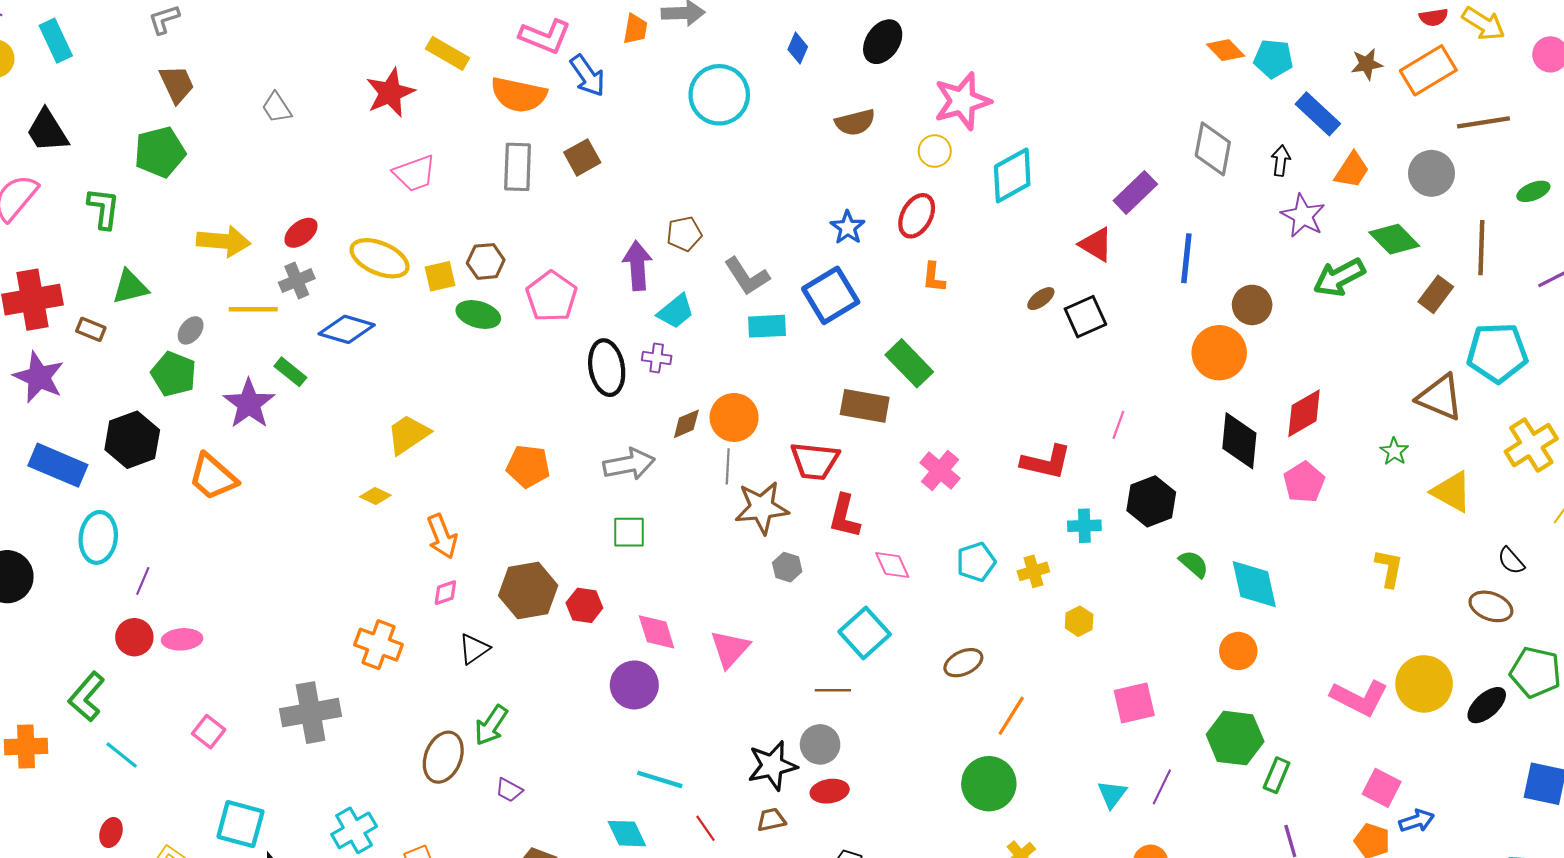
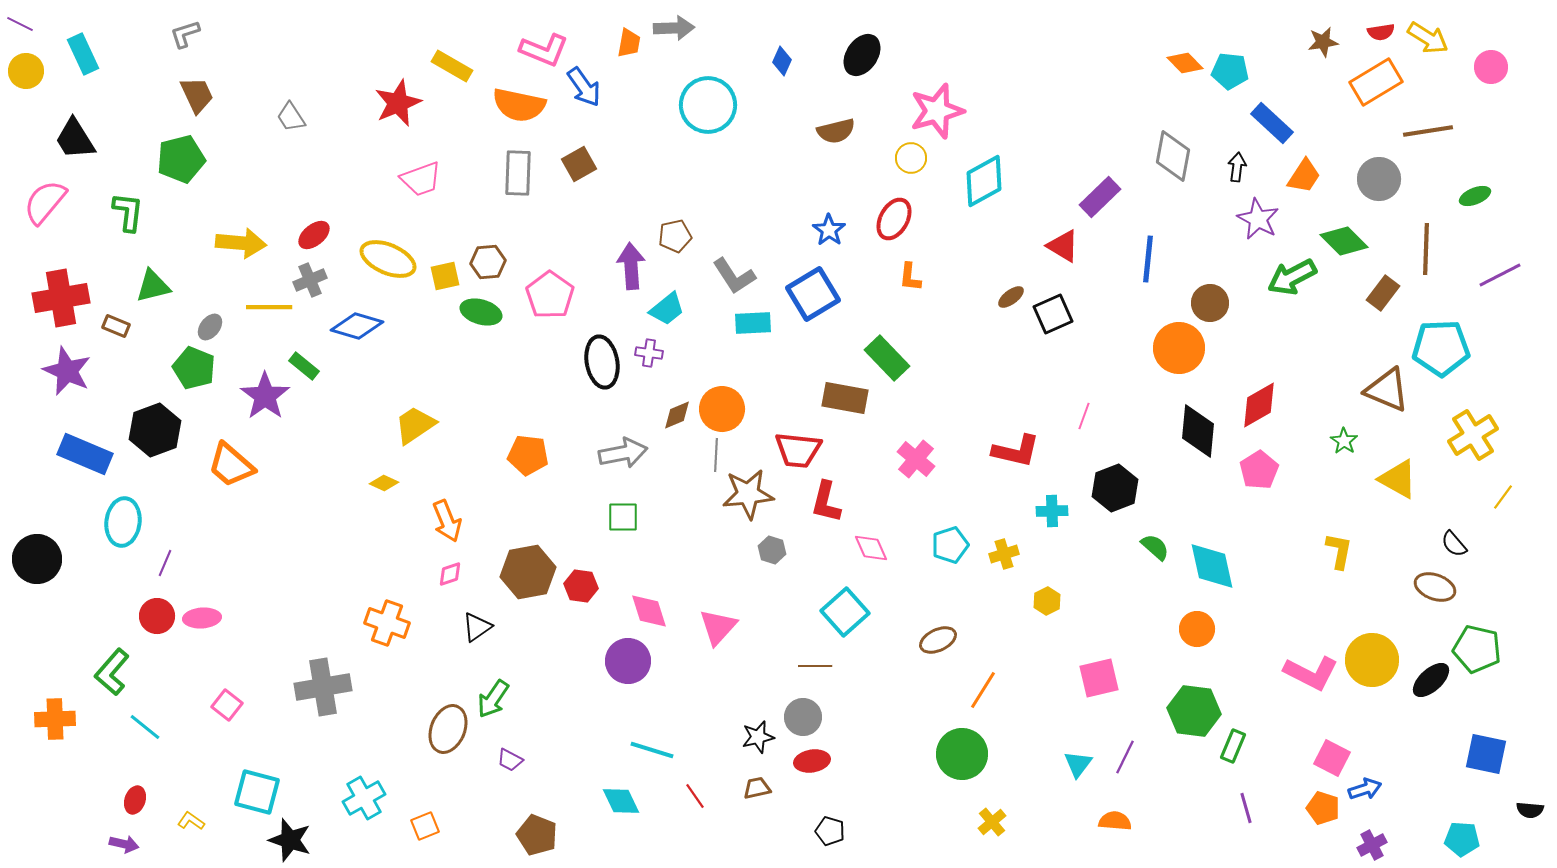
brown star: (1367, 64) -> (1323, 42), moved
black star: (772, 766) -> (758, 737), size x0.7

